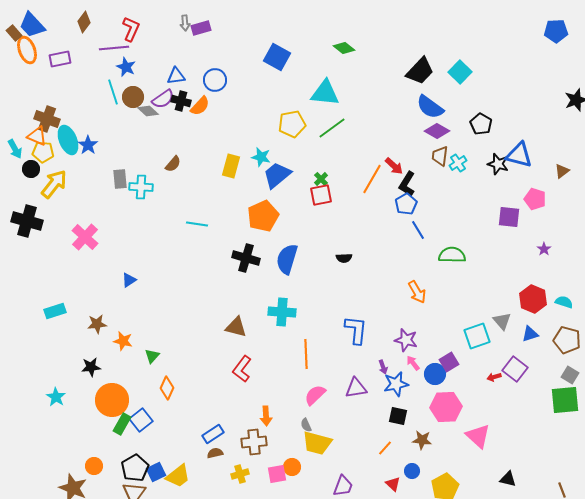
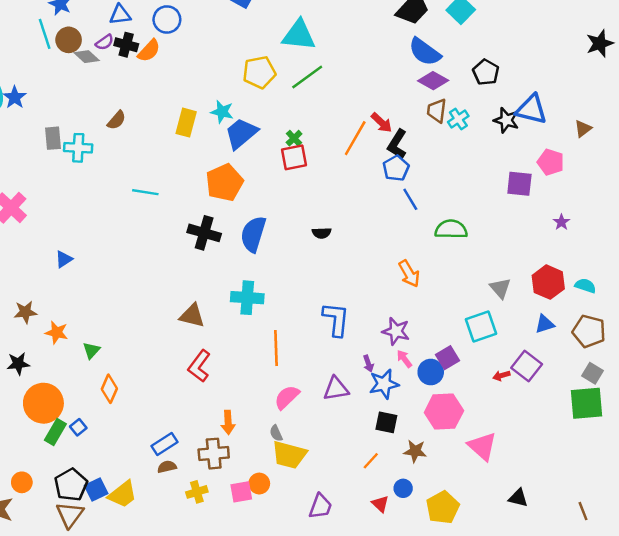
purple semicircle: (163, 99) -> (105, 42), size x0.7
gray triangle: (502, 321) -> (500, 288), moved
blue square: (141, 420) -> (78, 427), size x0.6

